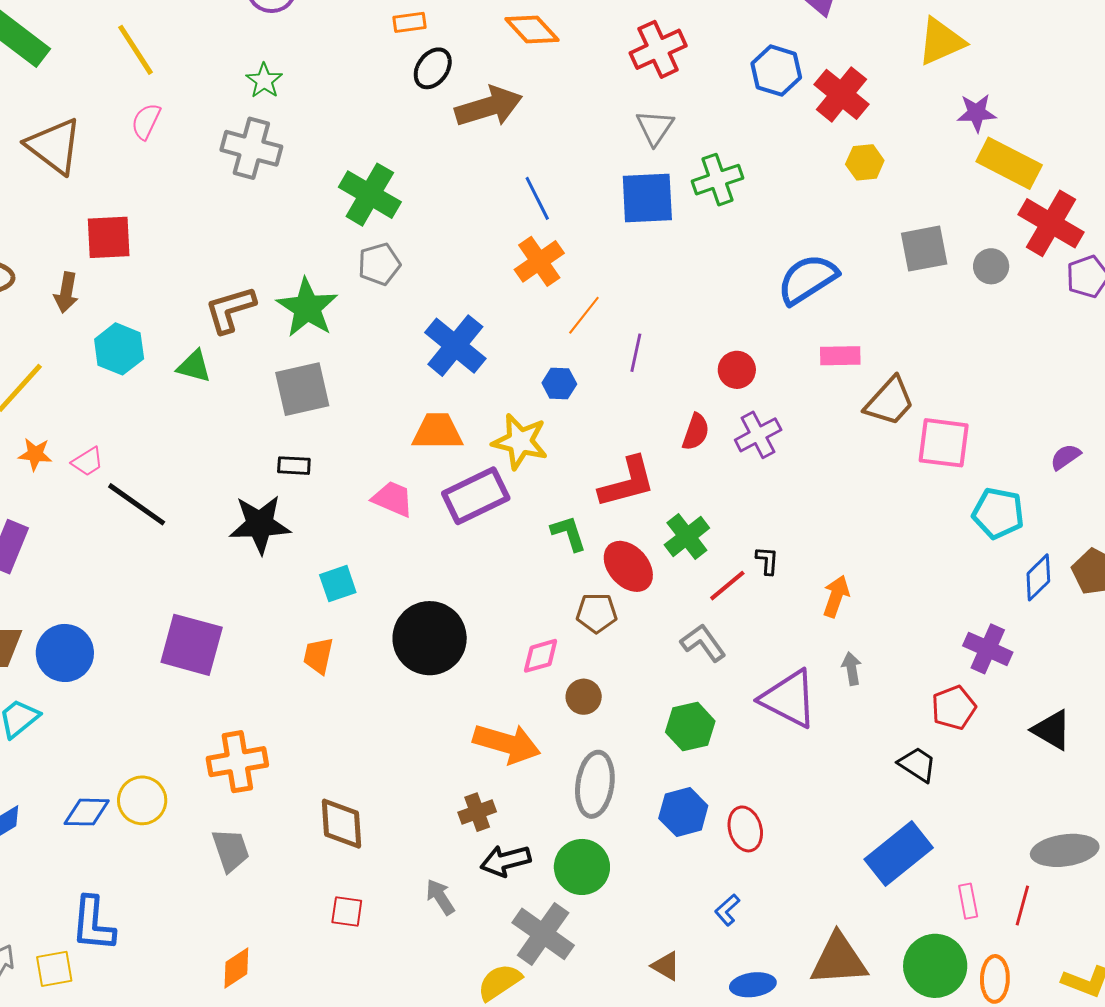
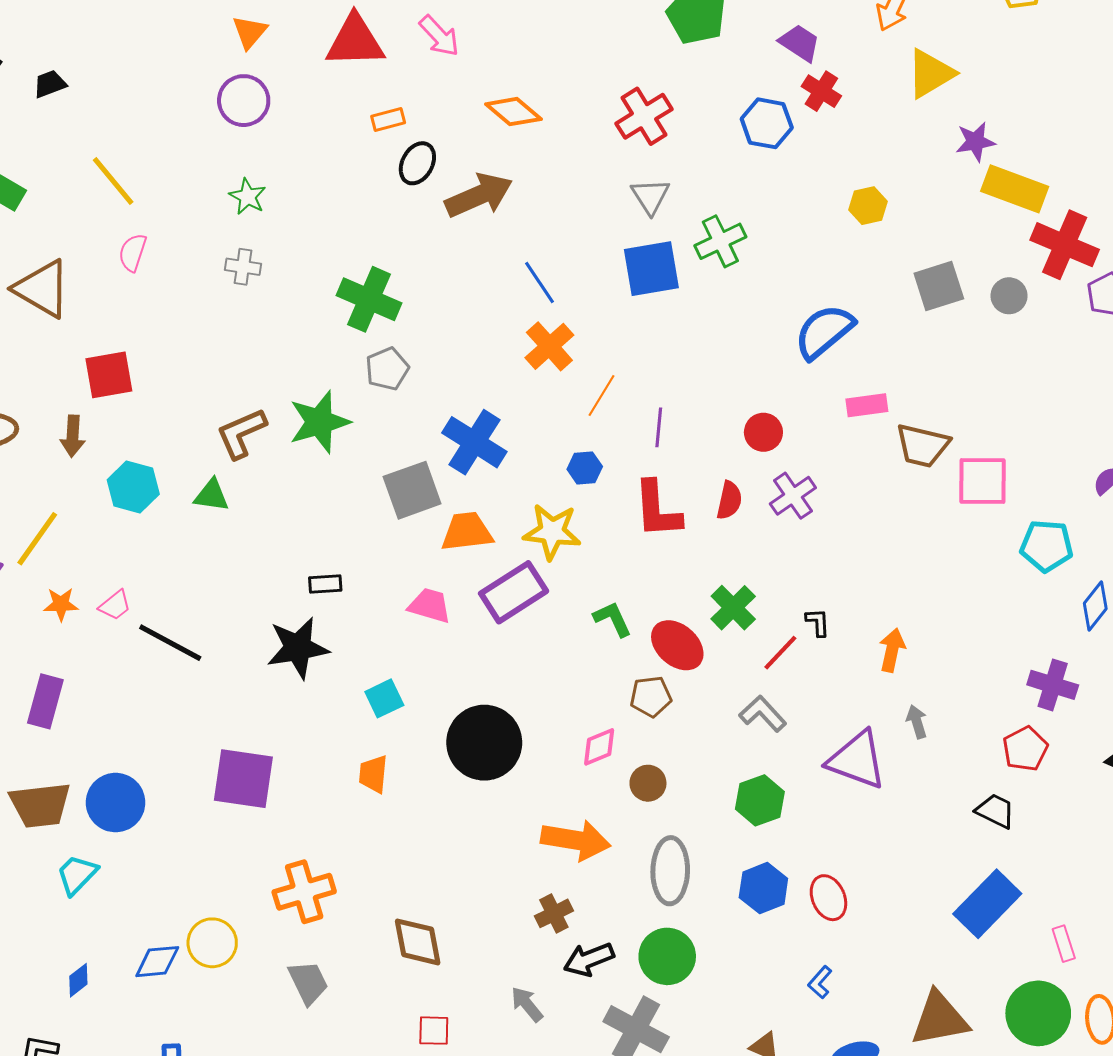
red cross: (841, 94) -> (821, 91), moved, size x0.7
gray cross: (251, 148) -> (243, 267), size x0.6
green star: (307, 308) -> (319, 422), turned 30
gray square: (302, 389) -> (412, 490), moved
brown trapezoid: (890, 401) -> (922, 446), turned 68
red L-shape: (627, 482) -> (657, 510), moved, turned 108

